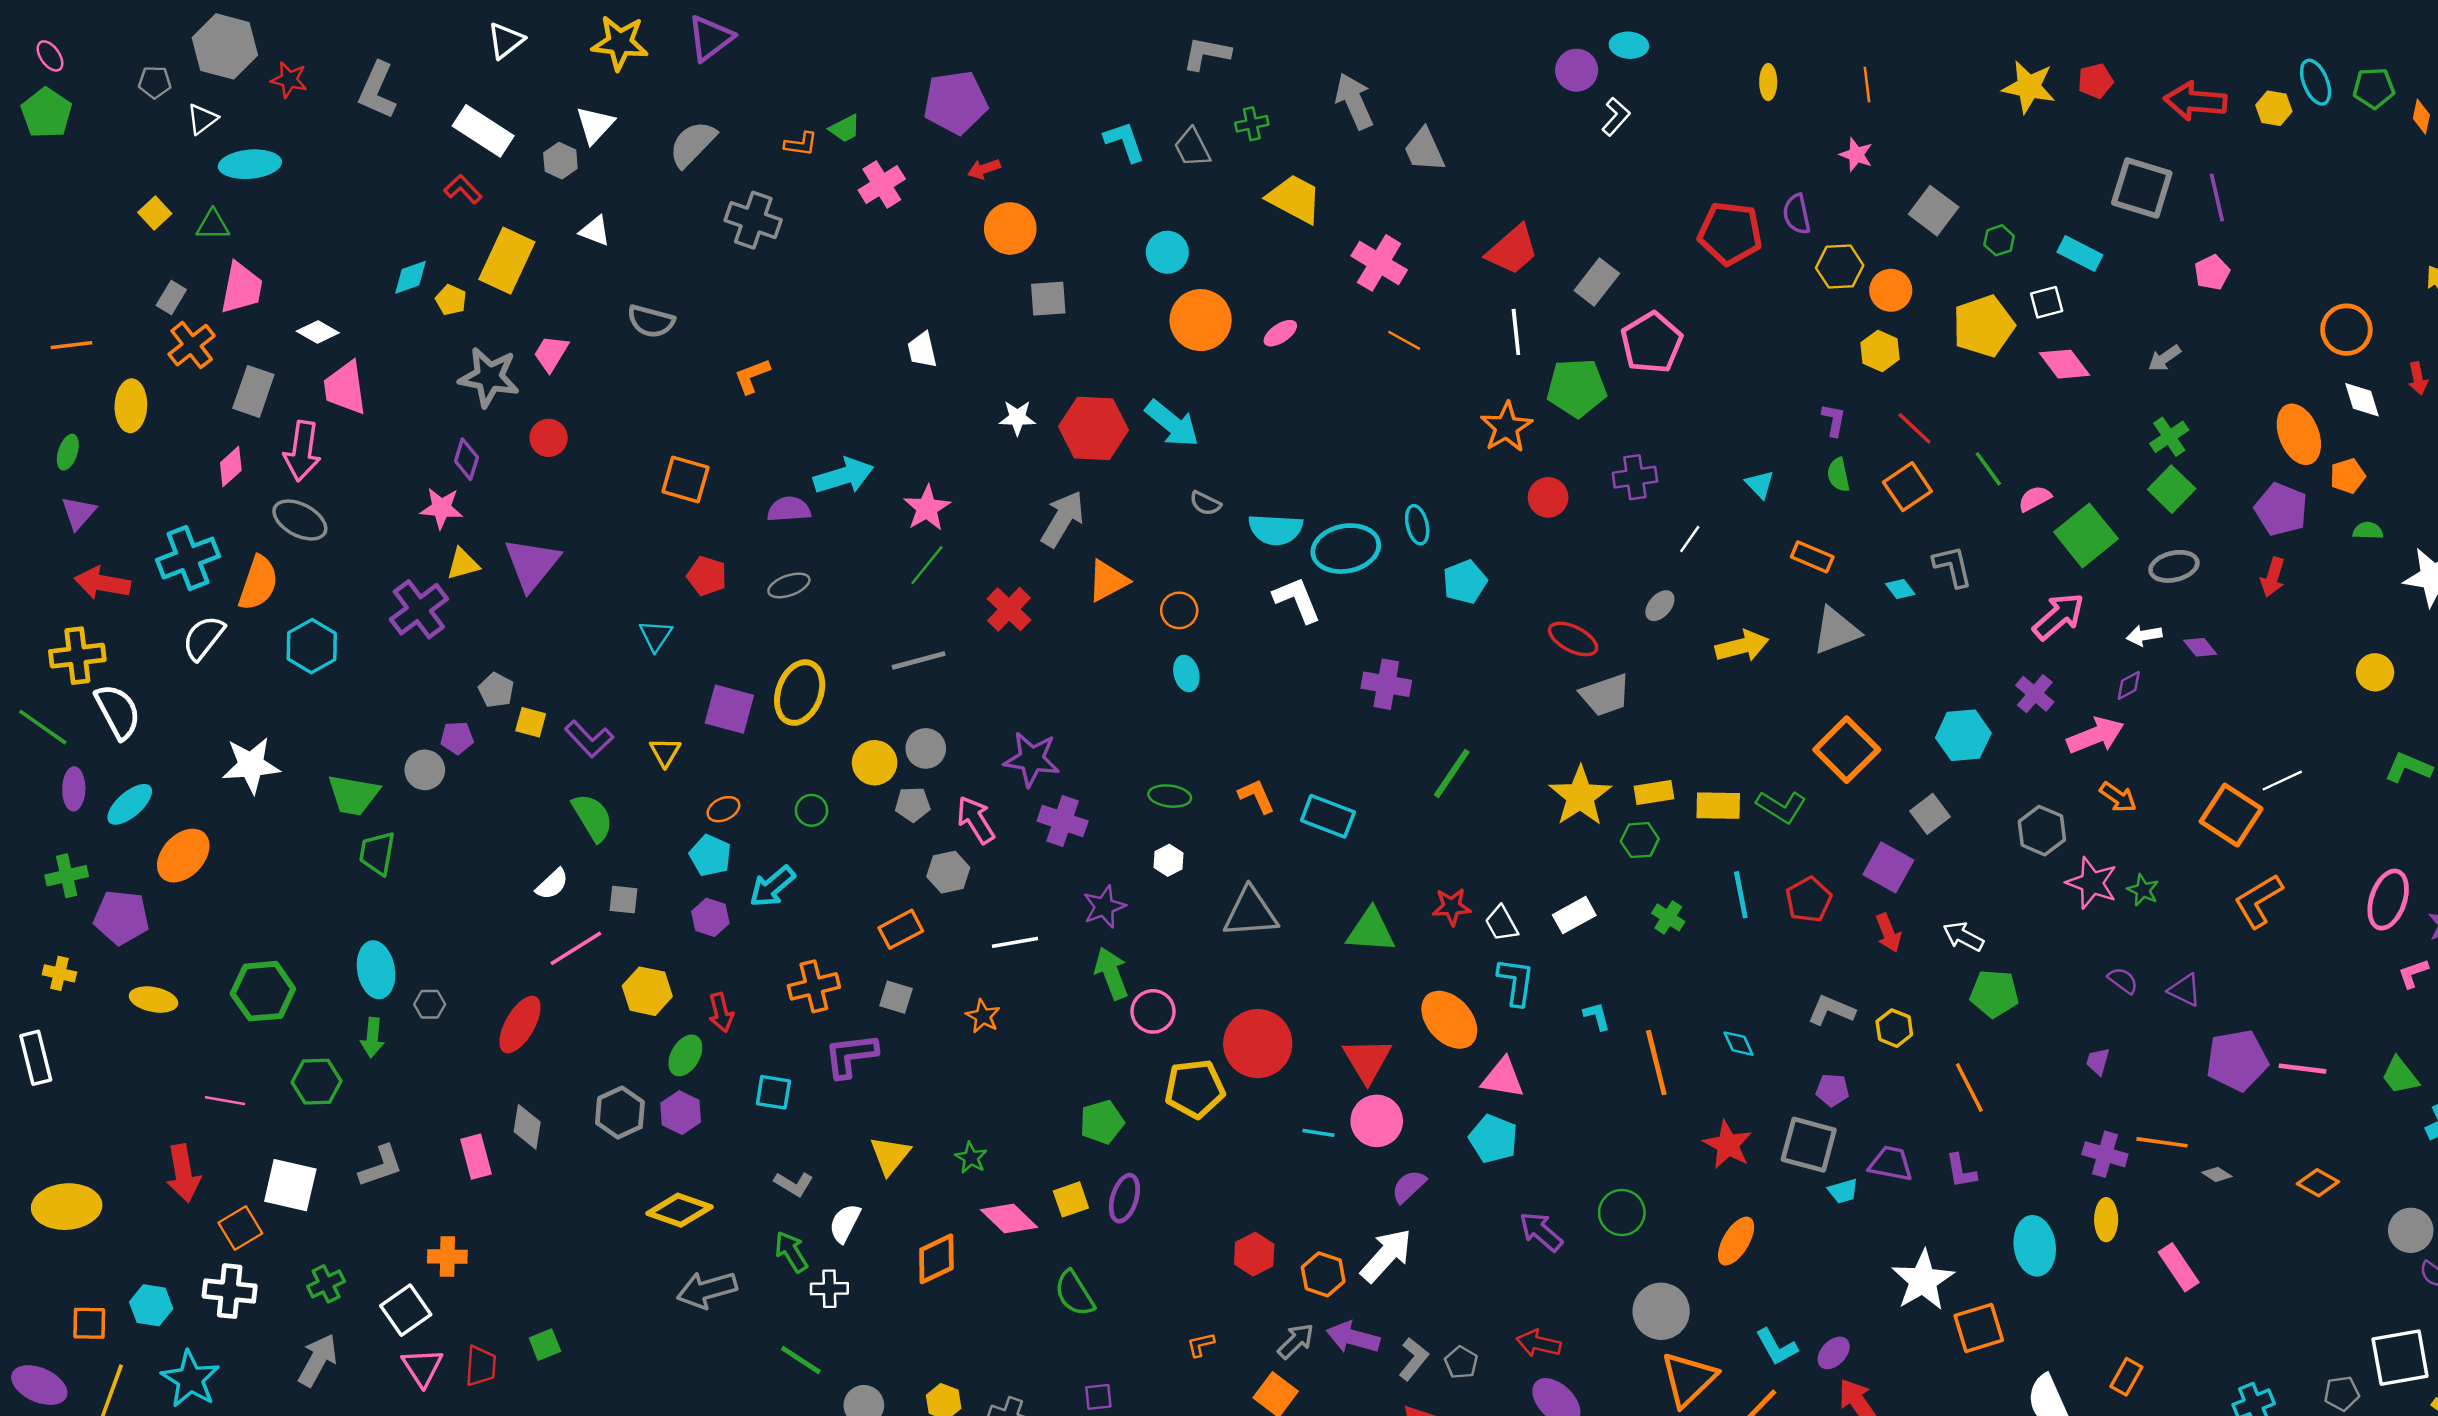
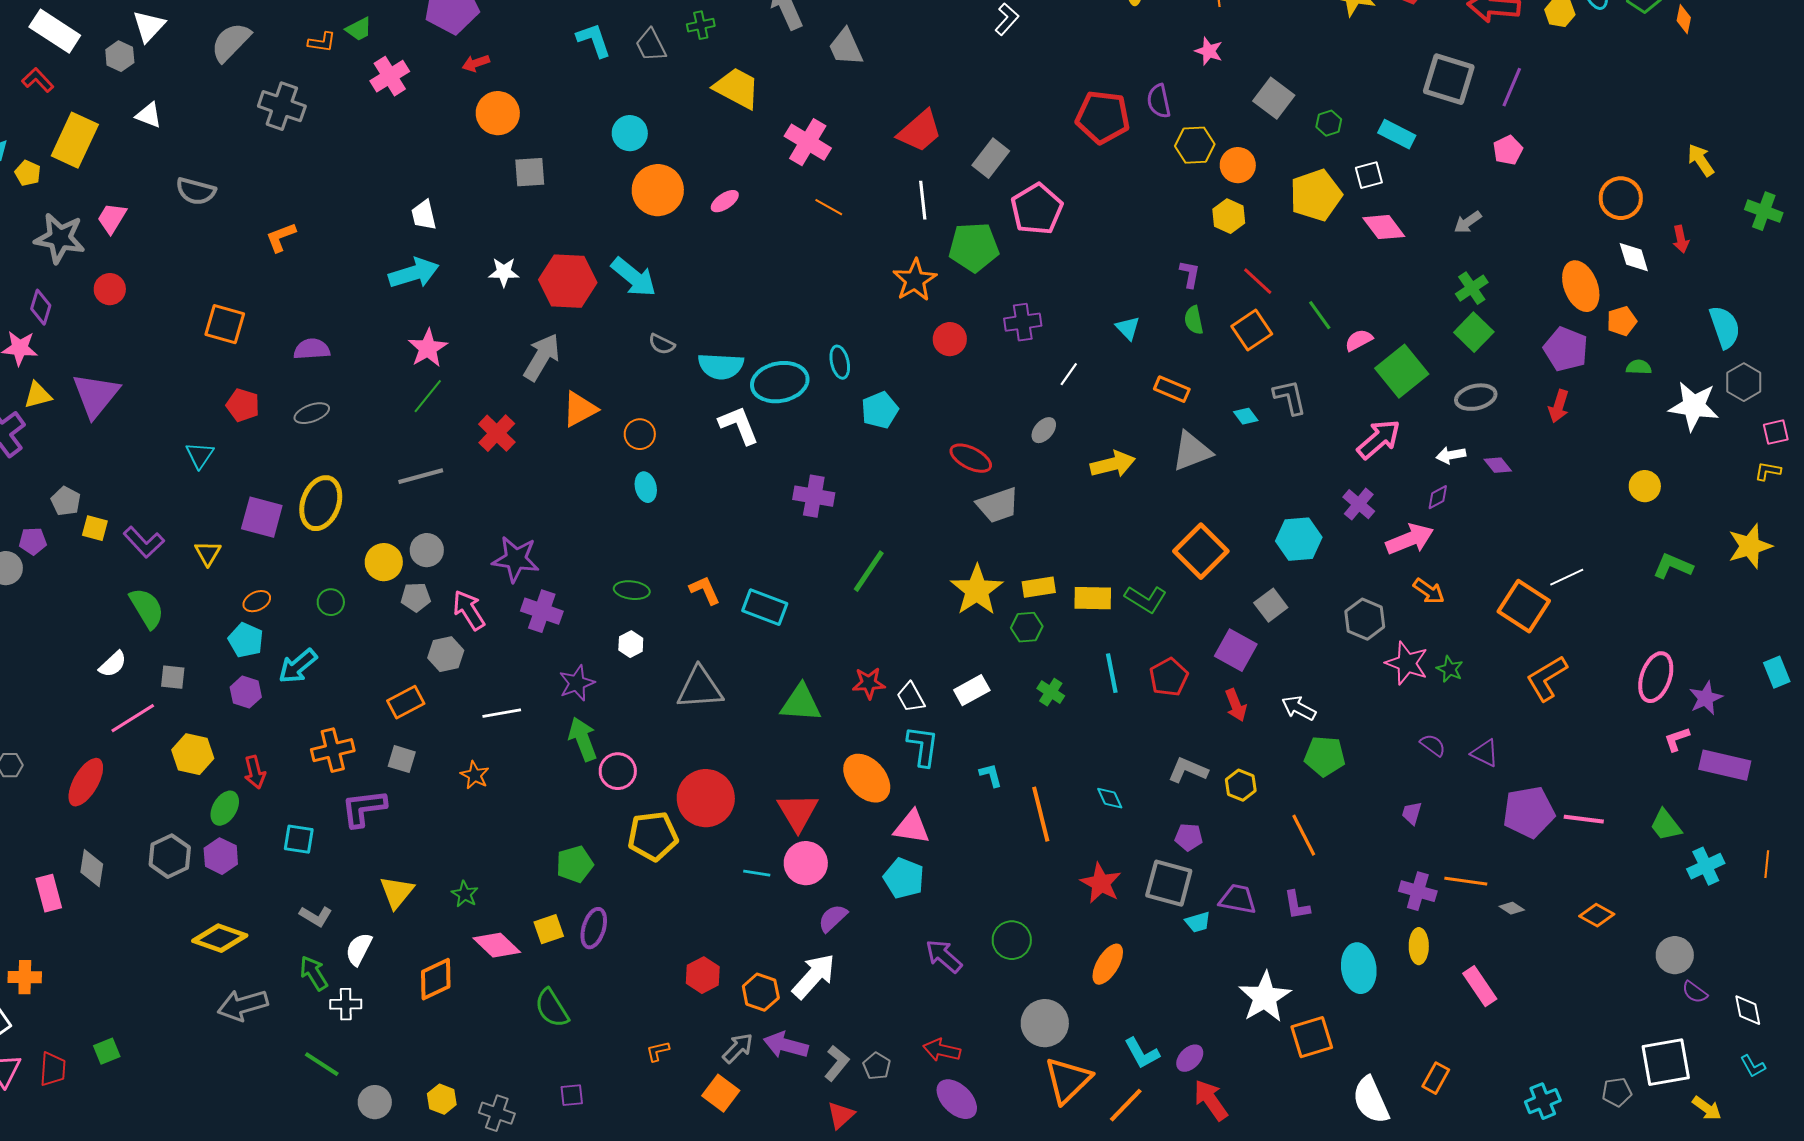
purple line: (2217, 198) -> (1512, 87), turned 36
cyan arrow: (844, 476) -> (414, 273), moved

